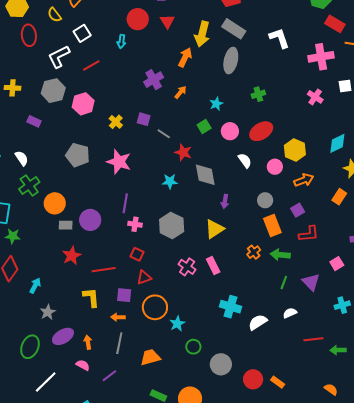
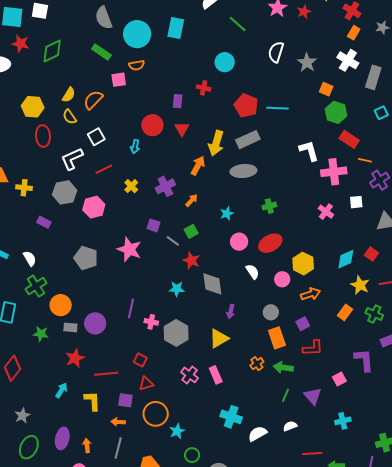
gray rectangle: (234, 29) -> (248, 140), turned -60
white L-shape: (279, 38) -> (309, 151), moved
gray ellipse: (231, 60) -> (243, 171), turned 70
yellow cross: (116, 122) -> (131, 186), moved
green square: (204, 126) -> (191, 231), moved
pink star: (119, 162) -> (129, 249), moved
pink cross: (135, 224) -> (151, 322), moved
green star: (13, 236) -> (41, 334), moved
cyan arrow: (35, 286) -> (61, 390), moved
gray star: (48, 312) -> (22, 416), moved
purple ellipse: (63, 336) -> (62, 438), turned -50

